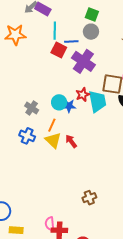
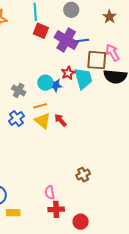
blue line: (71, 42) -> (82, 41), moved
orange line: (52, 125) -> (40, 106), turned 56
blue cross: (27, 136) -> (16, 118), turned 35
pink semicircle: (50, 224) -> (50, 193), moved

